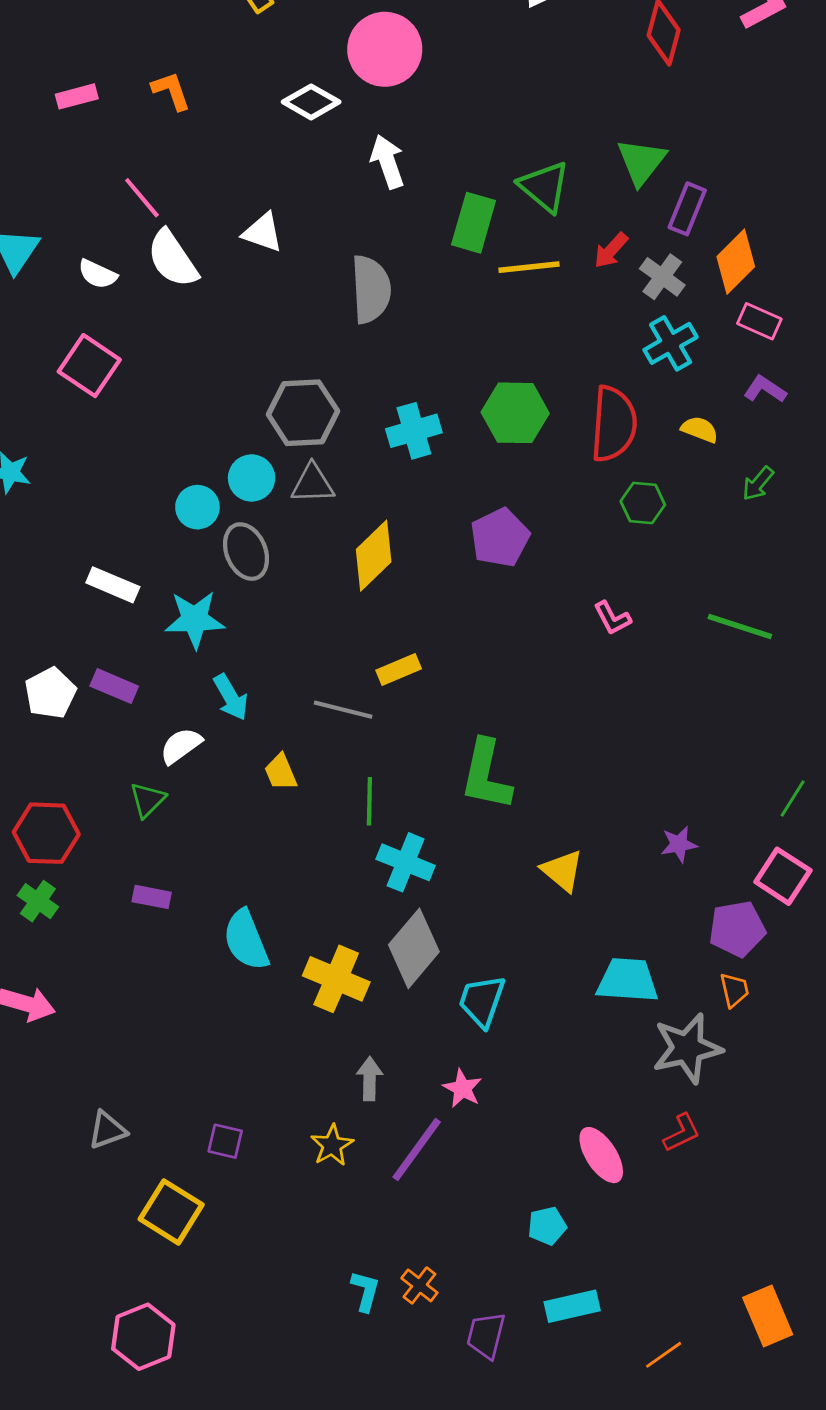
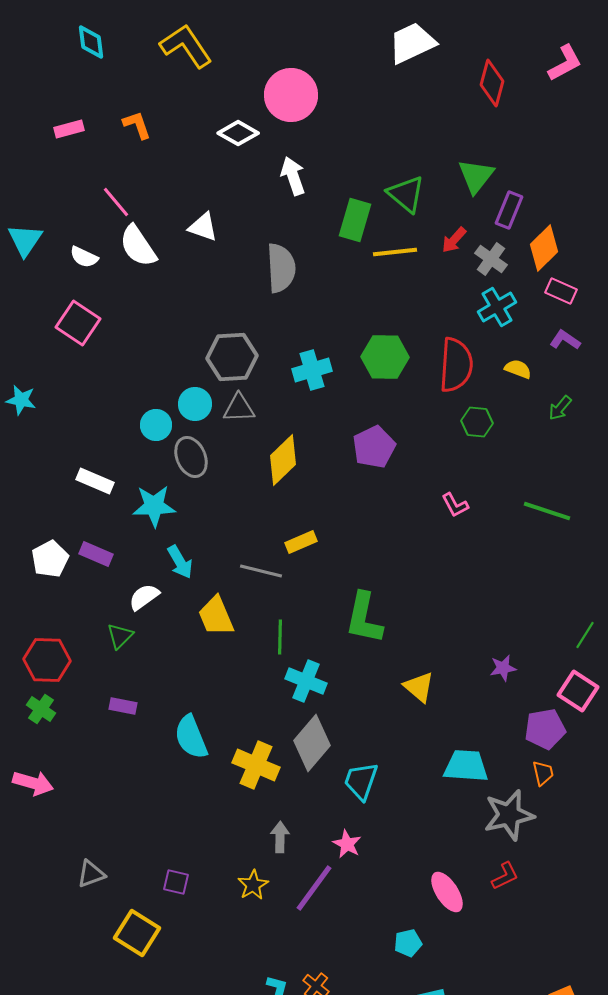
yellow trapezoid: (281, 772) -> (216, 616), size x1.5

